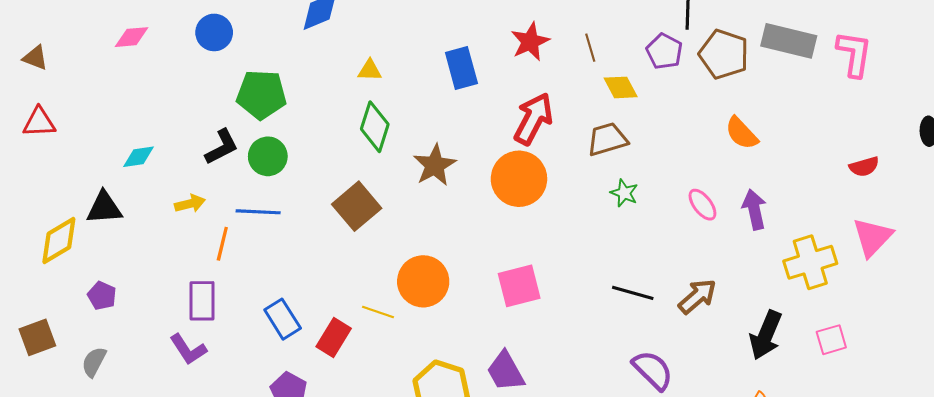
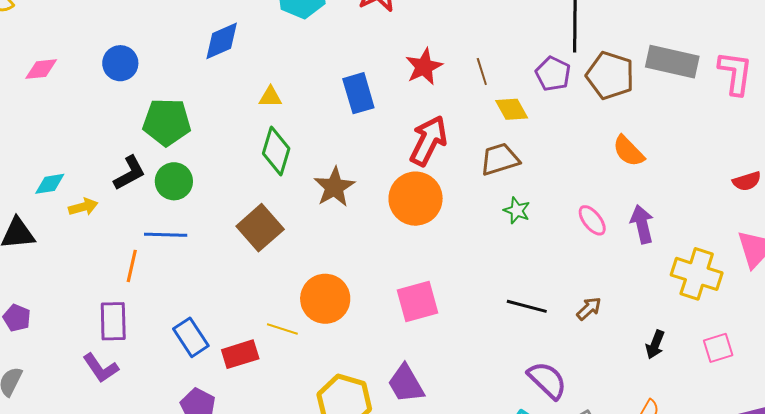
yellow arrow: (190, 204) -> (83, 207), moved
yellow cross: (810, 262) -> (697, 274), turned 36
brown arrow: (697, 296) -> (589, 309), size x0.7
black arrow: (766, 335) -> (655, 345), size x0.6
red rectangle: (334, 338) -> (240, 354), turned 42

